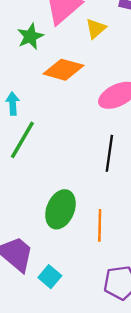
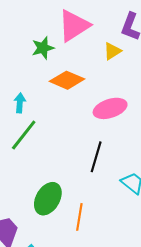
yellow triangle: (96, 28) -> (112, 51), moved

